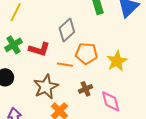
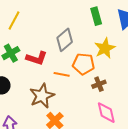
yellow star: (117, 61) -> (105, 48), moved
brown cross: (86, 89) -> (99, 84), moved

